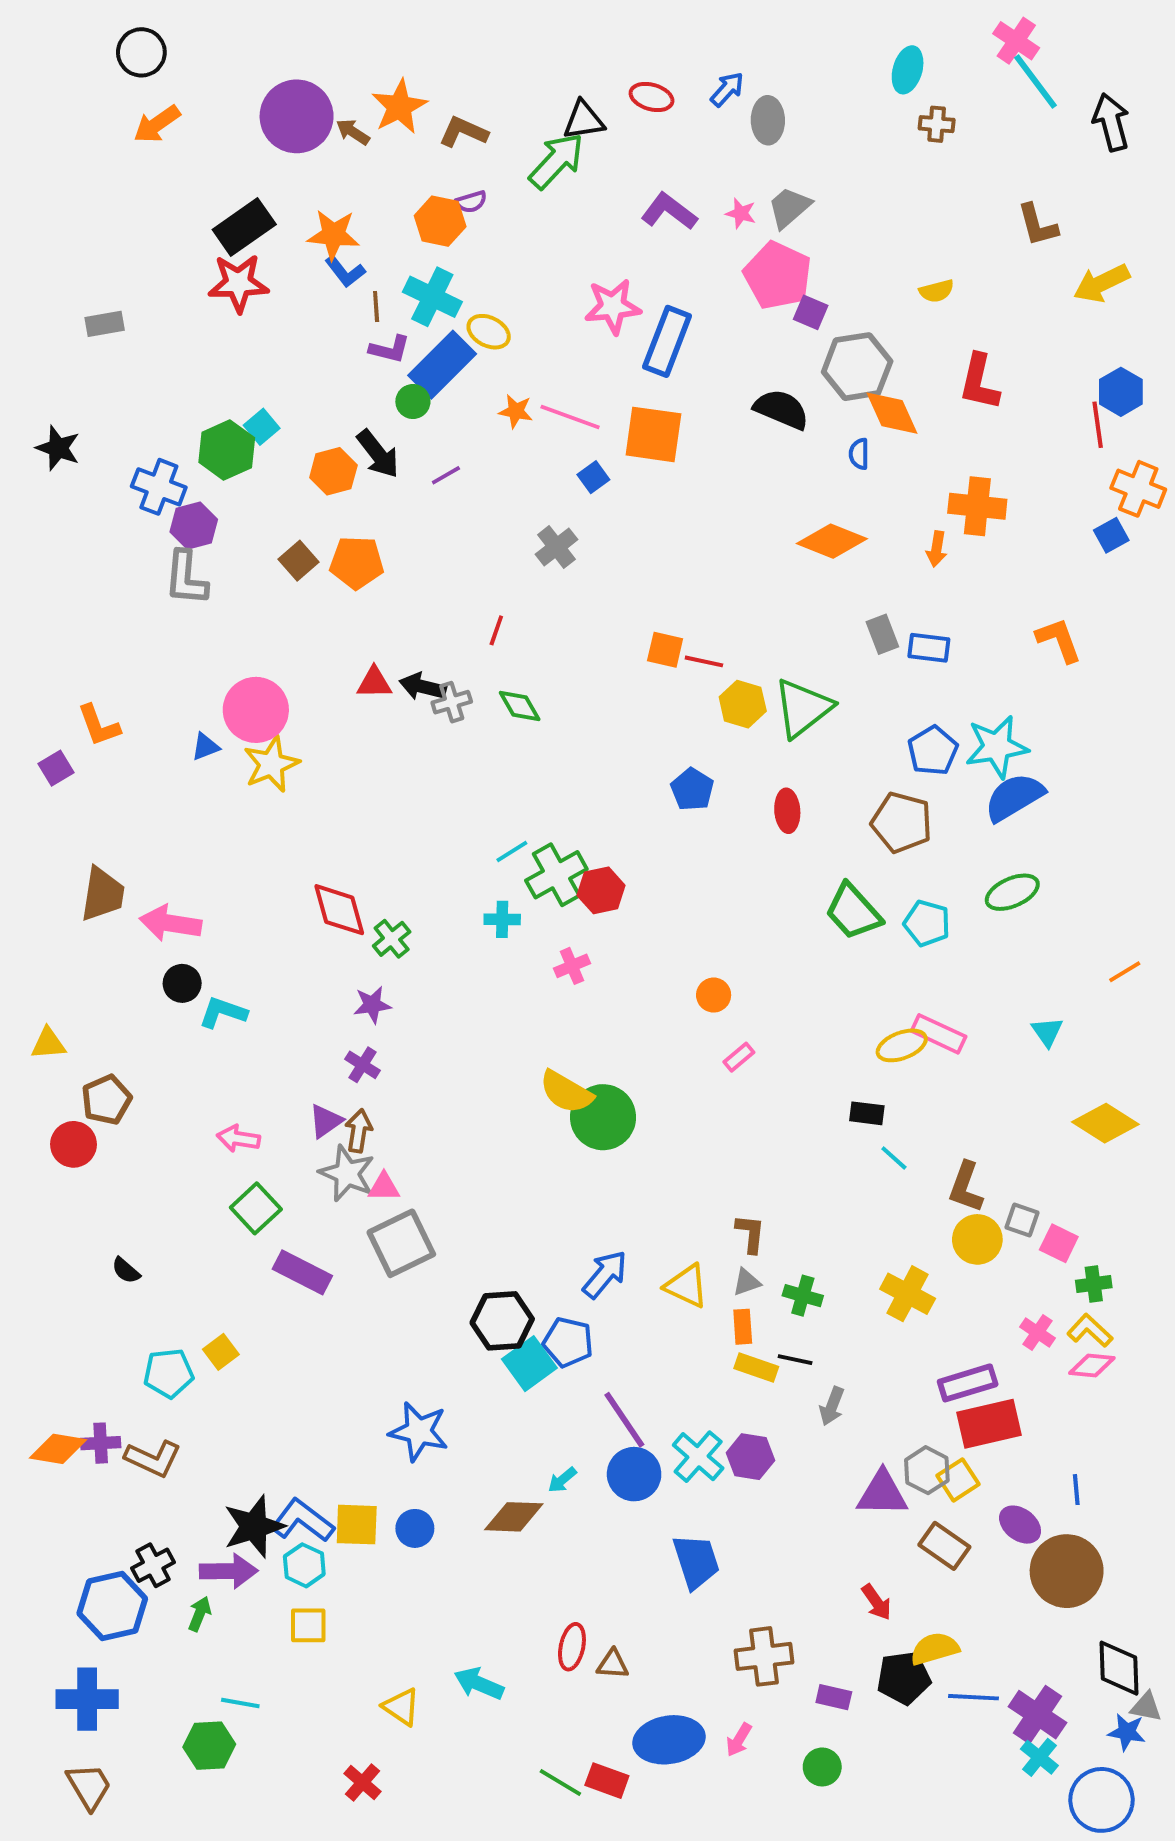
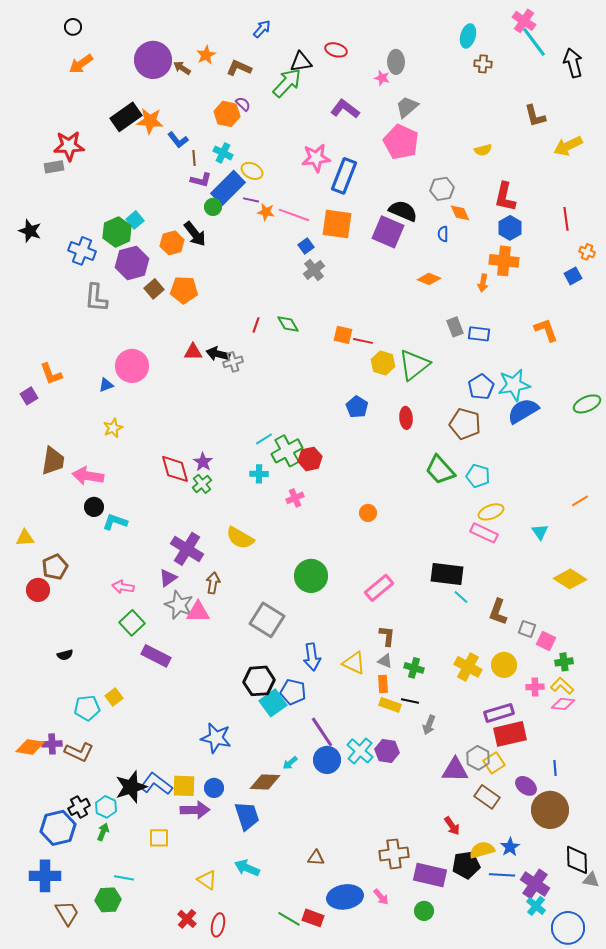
black circle: (141, 52) -> (73, 27), size x0.7
blue arrow: (727, 89) -> (262, 29), moved
orange star: (399, 107) -> (206, 55), size x0.7
purple semicircle: (471, 202) -> (243, 104), turned -119
pink star: (741, 213) -> (382, 78), moved
orange star: (333, 235) -> (150, 121), moved
red star: (238, 283) -> (69, 146), moved
cyan cross: (432, 297) -> (223, 153), size x0.7
purple square: (811, 312) -> (388, 232), moved, size x1.8
gray hexagon: (857, 367) -> (442, 189), size x0.7
blue hexagon: (1121, 392) -> (510, 228), moved
orange diamond: (892, 413) -> (460, 213), size x0.7
purple line: (446, 475) -> (251, 200), moved, turned 42
orange cross: (1138, 489) -> (587, 252), size x0.6
purple hexagon: (194, 526) -> (132, 263), moved, size x1.4
orange diamond: (832, 541) -> (429, 279), size x0.7
gray cross: (556, 547) -> (314, 270), moved
green diamond: (520, 706) -> (288, 324), moved
yellow star: (271, 764) -> (113, 428), moved, size x0.7
green ellipse: (1012, 892) -> (587, 404), moved
purple star: (372, 1005) -> (203, 462), moved, turned -30
yellow ellipse: (902, 1045) -> (491, 512), moved
pink rectangle: (739, 1057) -> (379, 588), moved, size x1.8
purple cross: (363, 1065) -> (187, 549), size x1.8
yellow semicircle: (566, 1092) -> (240, 538), moved
black rectangle: (867, 1113) -> (447, 574), size x1.8
brown arrow: (359, 1131) -> (213, 583), moved
pink triangle: (384, 1187) -> (198, 612), size x1.4
yellow circle: (977, 1239) -> (504, 665), moved
gray square: (401, 1243) -> (267, 620), moved, turned -32
black semicircle: (126, 1270) -> (65, 655), turned -56
blue arrow: (605, 1274) -> (312, 657), turned 132
gray triangle: (747, 1282) -> (385, 661), turned 42
pink cross: (1037, 1333) -> (535, 687), turned -36
blue trapezoid: (696, 1561) -> (247, 816), moved
cyan hexagon: (304, 1565) -> (106, 807), moved
purple arrow: (229, 1571) -> (195, 810), moved
red ellipse: (572, 1647) -> (218, 925), moved
purple rectangle: (834, 1697) -> (430, 875), size x1.8
blue star: (1127, 1732) -> (510, 847), moved, turned 30
pink arrow: (739, 1740) -> (381, 897), turned -72
brown trapezoid: (89, 1786) -> (67, 913), moved

